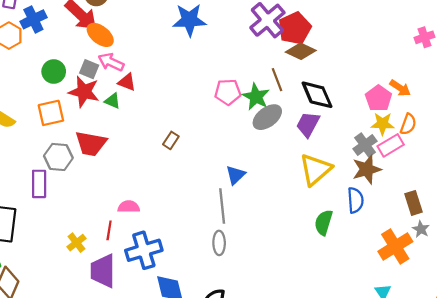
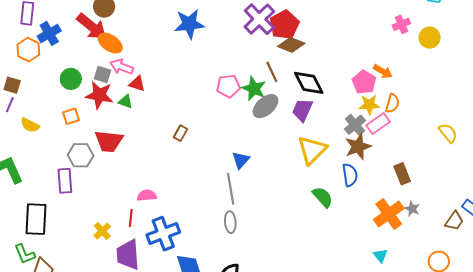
orange square: (51, 113) -> (71, 116), size x0.7
green semicircle: (324, 222) -> (323, 197), turned 125
gray star: (421, 229) -> (412, 209), moved

